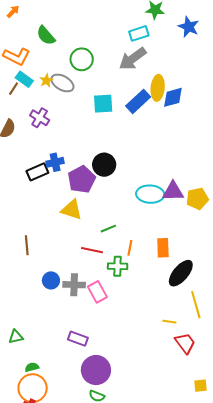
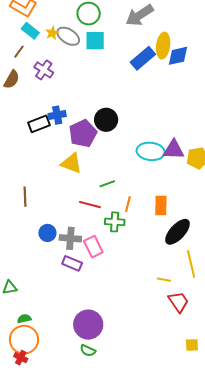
brown line: (14, 89) -> (19, 52), moved
cyan square: (103, 104) -> (95, 41), moved
purple rectangle: (78, 339) -> (72, 263), moved

